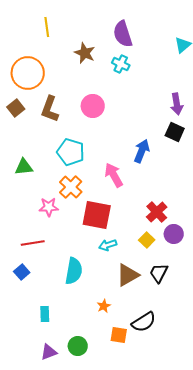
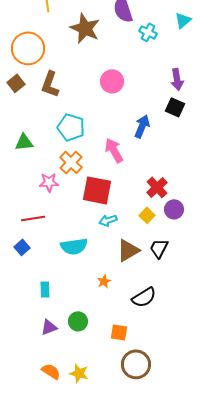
brown star: (85, 53) -> (85, 28), size x1.4
cyan cross: (121, 64) -> (148, 32), moved
pink circle: (93, 106) -> (112, 81), moved
cyan semicircle: (74, 271) -> (74, 246), turned 72
orange square: (119, 335) -> (119, 332), moved

